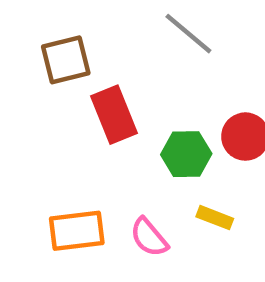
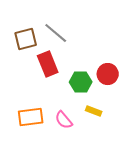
gray line: (188, 34) -> (56, 33), moved

